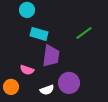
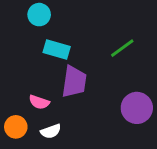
purple circle: (69, 83) -> (137, 108), moved
white semicircle: (47, 90) -> (51, 131), moved

